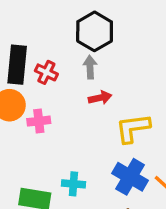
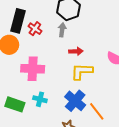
red arrow: (100, 98) -> (76, 51), moved
pink cross: (39, 121) -> (33, 69), moved, size x1.6

